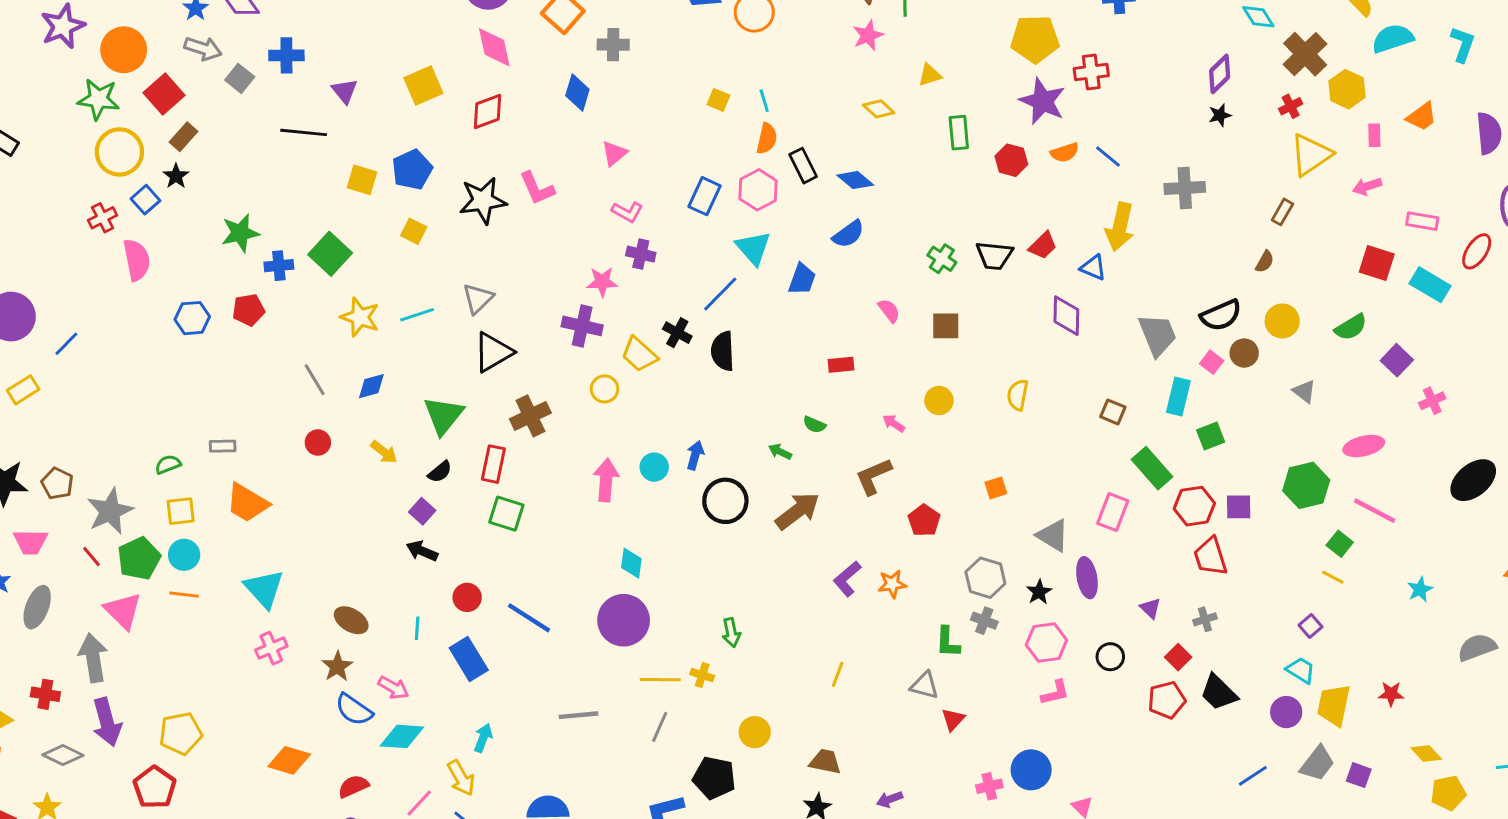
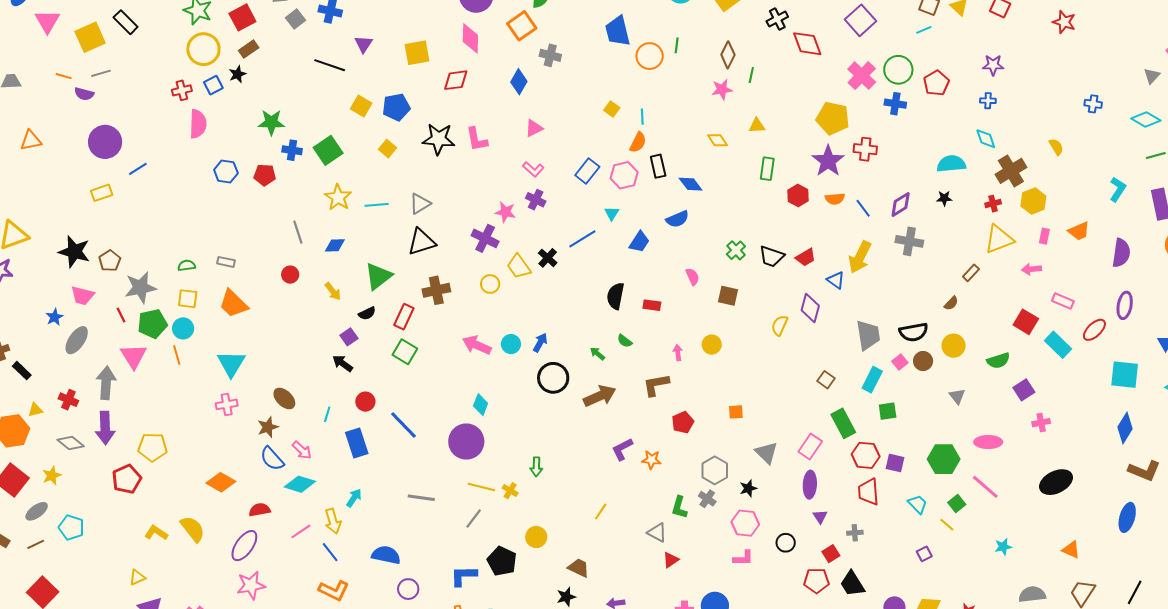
cyan semicircle: (1393, 38) -> (951, 164), moved
purple diamond: (1220, 74) -> (901, 204), moved
cyan triangle: (753, 248) -> (612, 213), size x0.6
black semicircle: (723, 351) -> (616, 296), moved
yellow semicircle: (1018, 395) -> (780, 325), moved
pink arrow: (894, 423) -> (678, 353), turned 35
pink arrow: (606, 480) -> (477, 345), turned -84
purple ellipse: (1087, 578) -> (810, 485), moved
orange line: (184, 595) -> (177, 355), turned 54
cyan trapezoid: (1301, 670) -> (918, 504), moved

